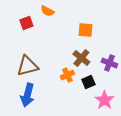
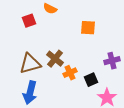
brown cross: (81, 58) -> (55, 59), moved
purple cross: (109, 63) -> (112, 61), turned -35

